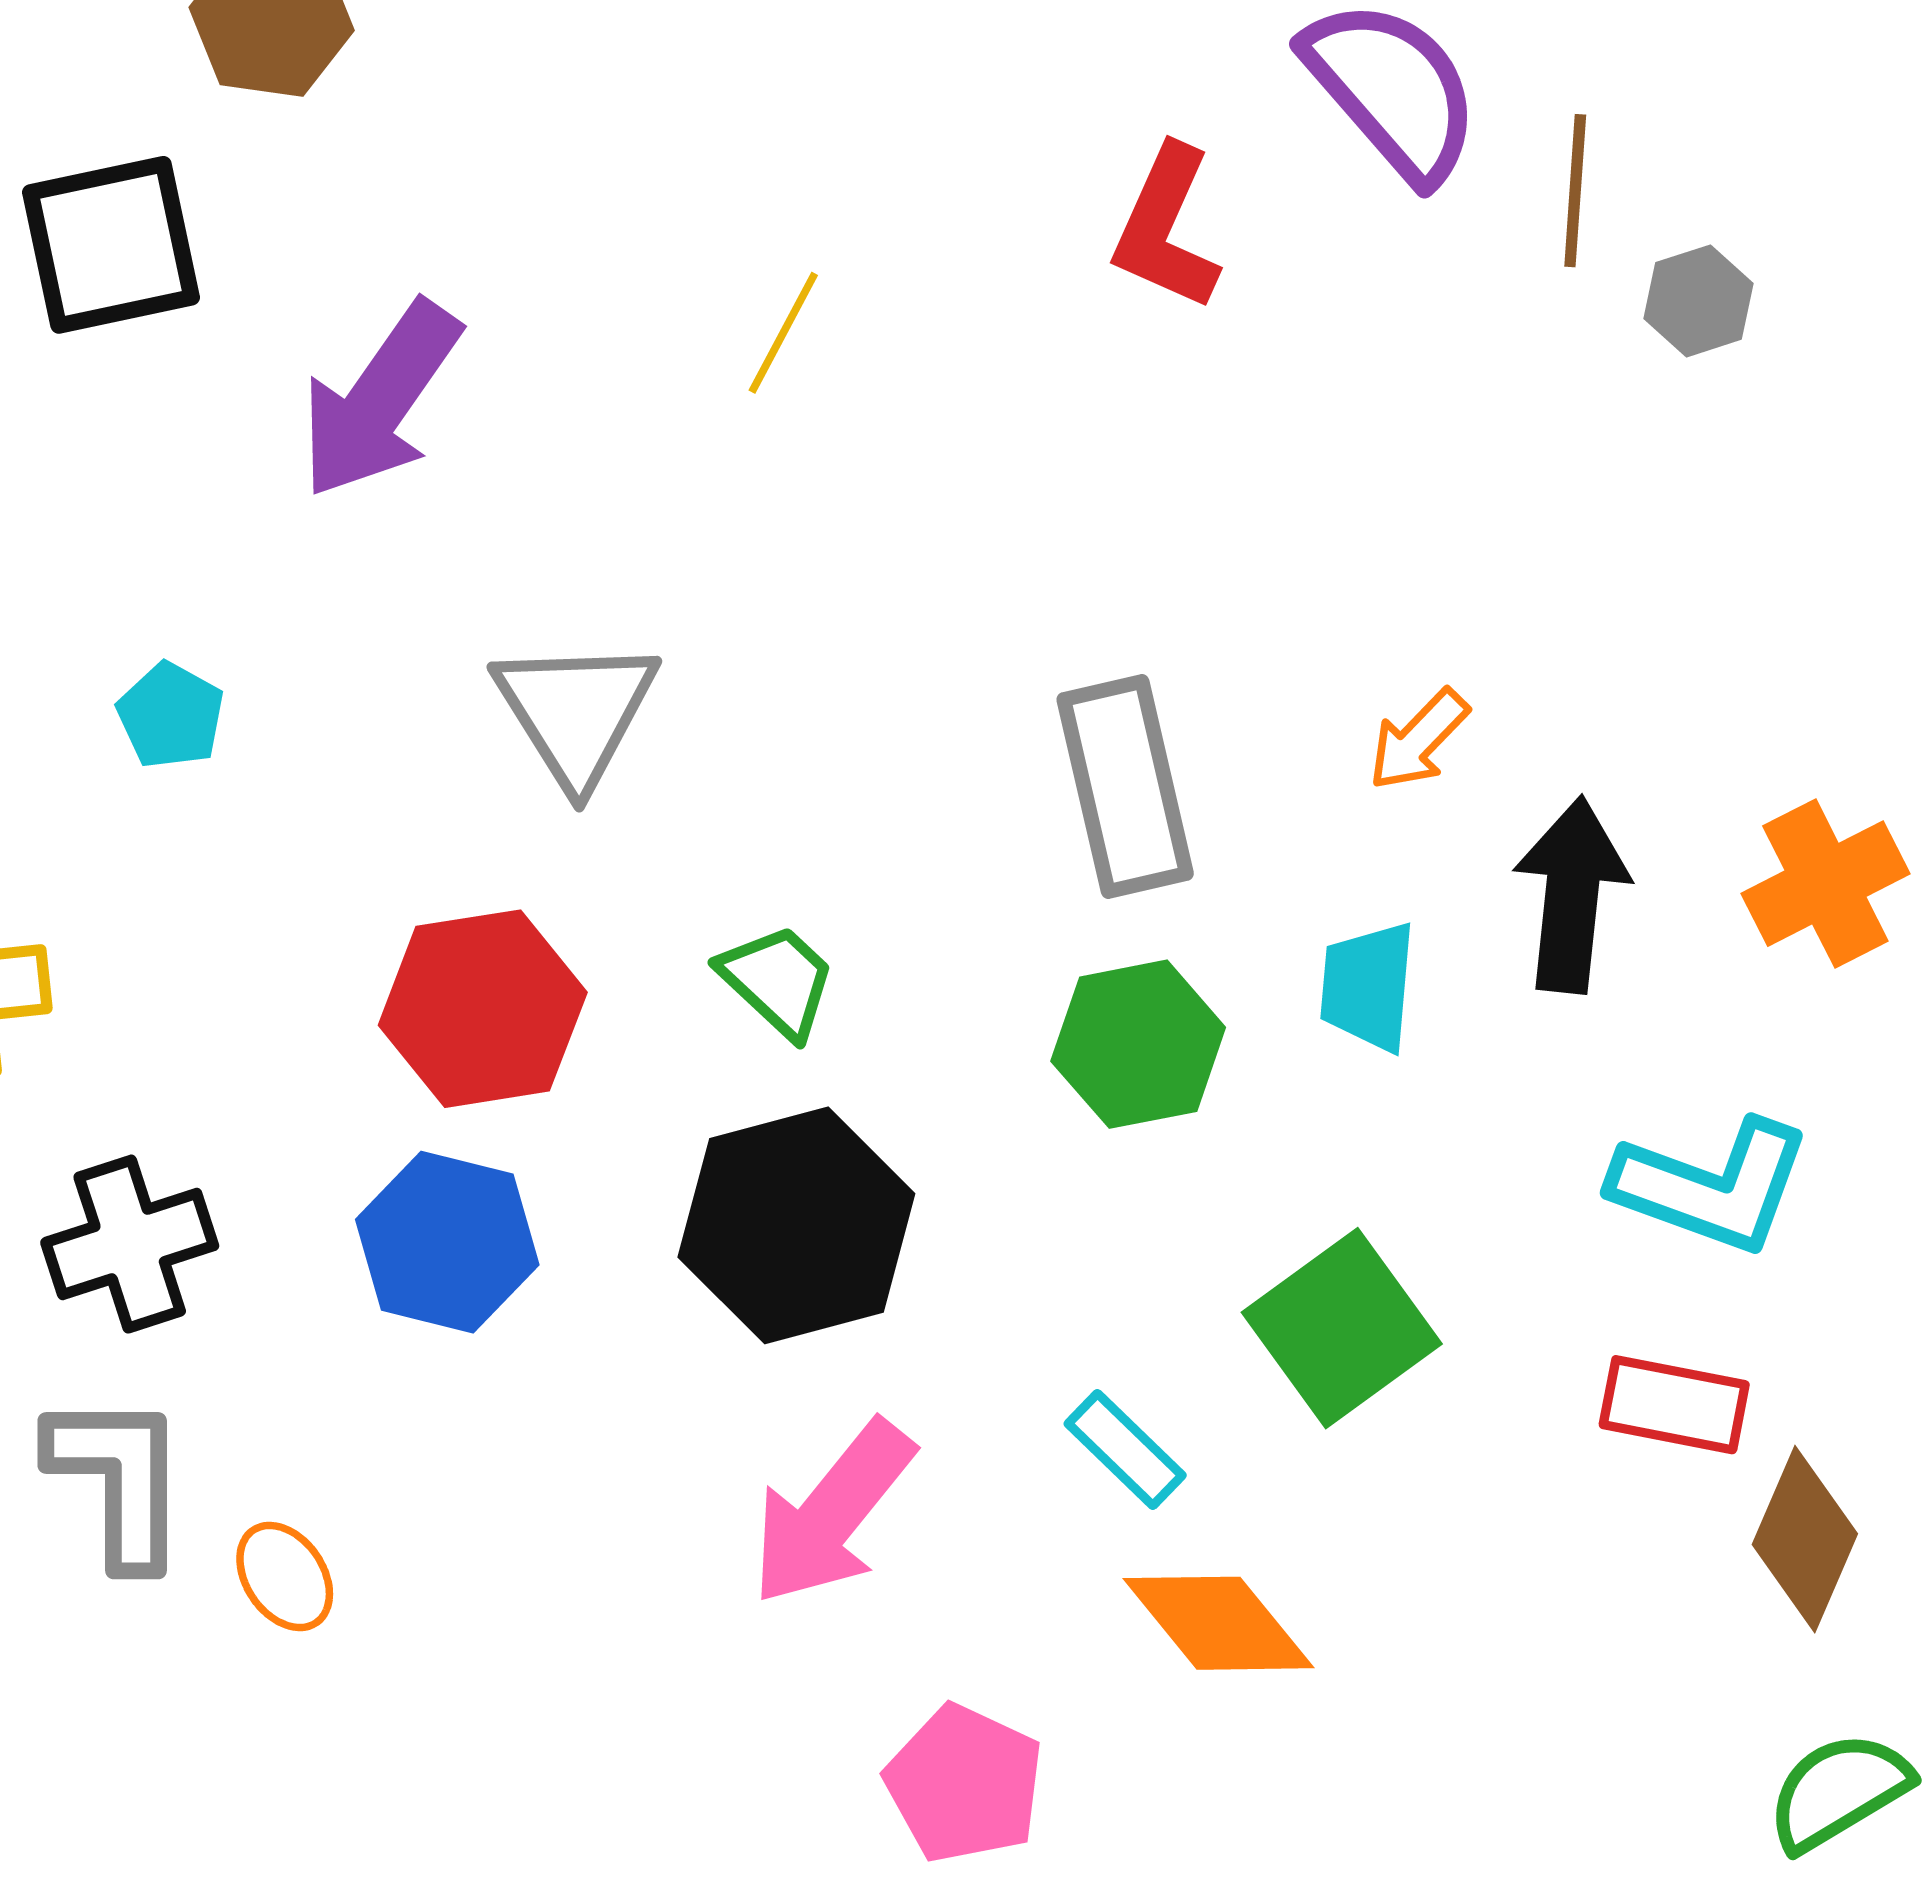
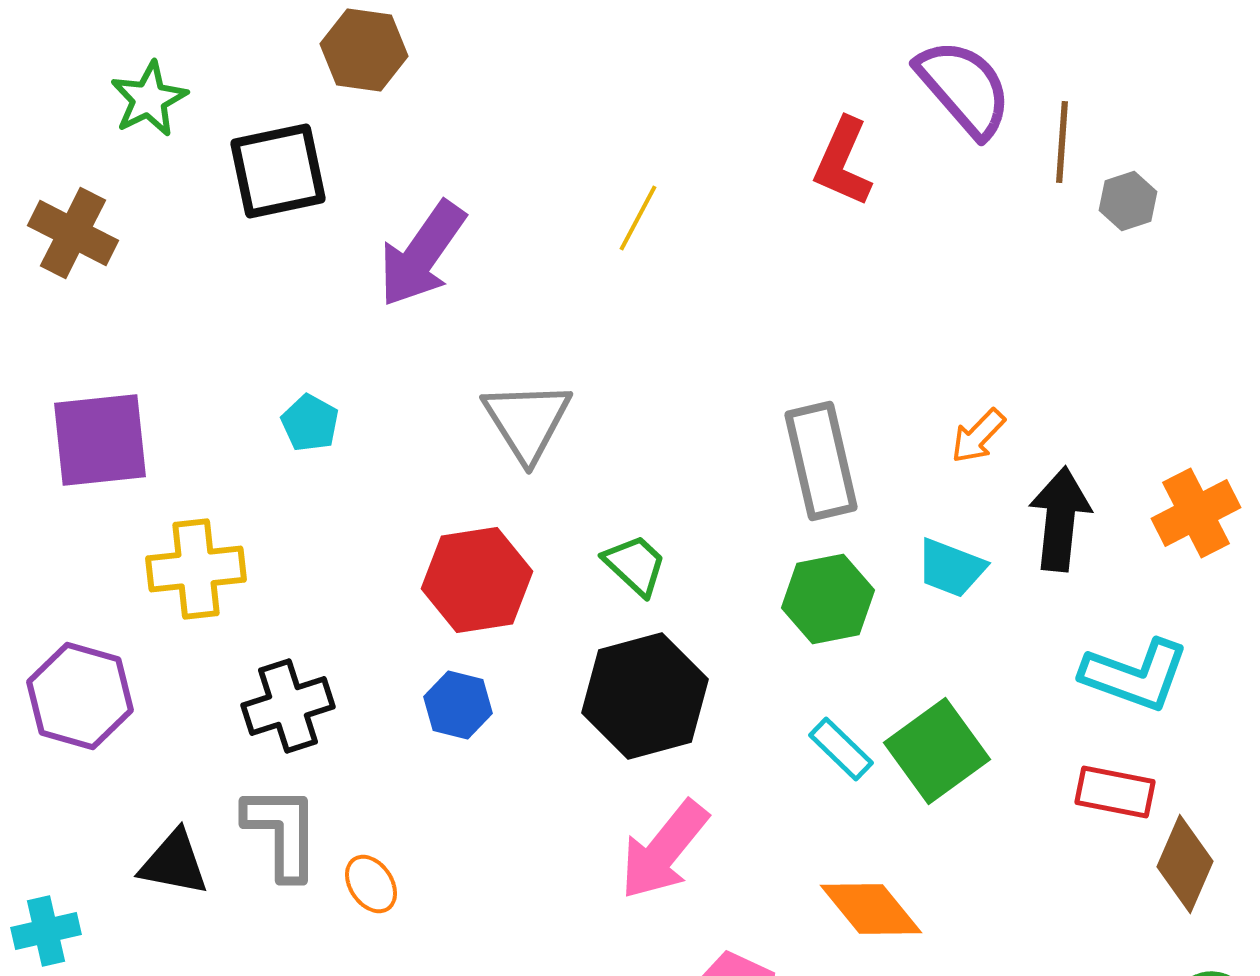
cyan trapezoid: (1368, 986) -> (951, 568), turned -74
blue hexagon: (447, 1242) -> (458, 705), size x0.7
cyan rectangle: (1125, 1449) -> (841, 749), moved

